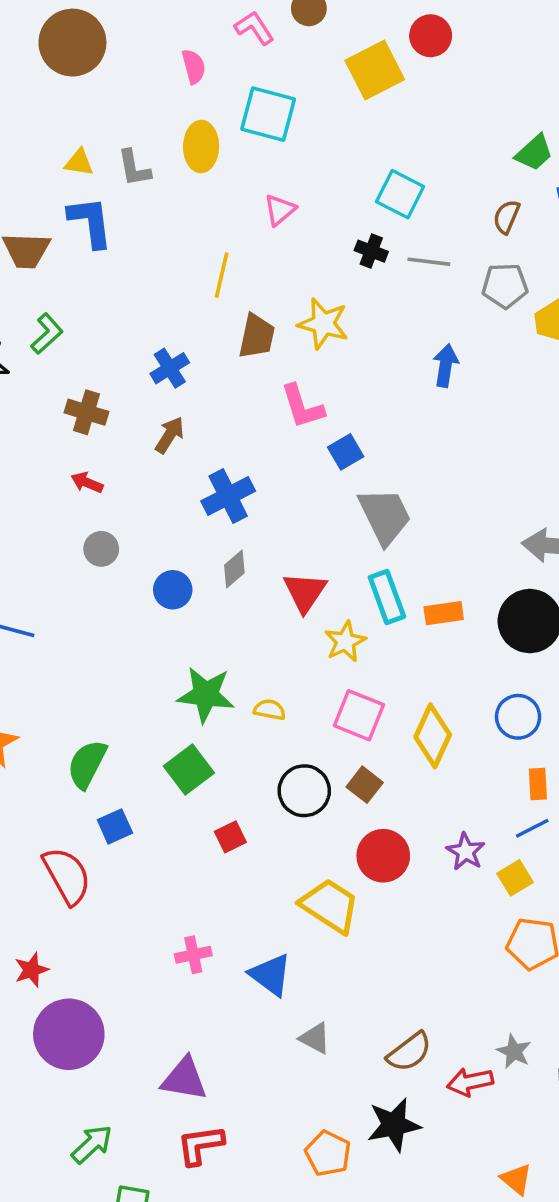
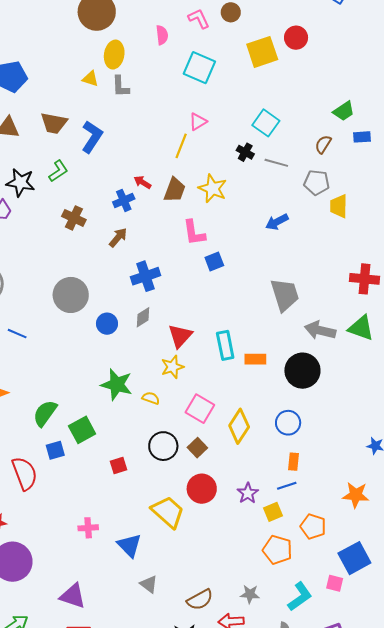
yellow ellipse: (201, 147) -> (114, 55), moved
blue L-shape: (90, 222) -> (92, 137), moved, turned 32
yellow line: (222, 275) -> (181, 146), moved
blue arrow: (446, 366) -> (277, 222), turned -135
red arrow: (87, 483) -> (143, 182), moved
gray trapezoid: (385, 516) -> (285, 295), moved
gray circle: (101, 549) -> (71, 295), size x1.8
yellow star: (345, 642) -> (172, 367), moved
green square: (189, 770) -> (82, 430), moved
gray star: (514, 1051) -> (250, 594), moved, turned -30

